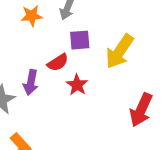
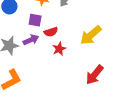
purple square: (80, 40) -> (35, 20), moved
purple arrow: (31, 82) -> (31, 40), turned -140

